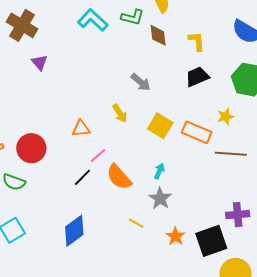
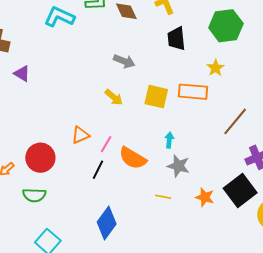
black trapezoid: (197, 77) -> (176, 39), turned -55
orange triangle: (81, 129) -> (80, 135), moved
brown line: (231, 154) -> (235, 121), moved, turned -36

